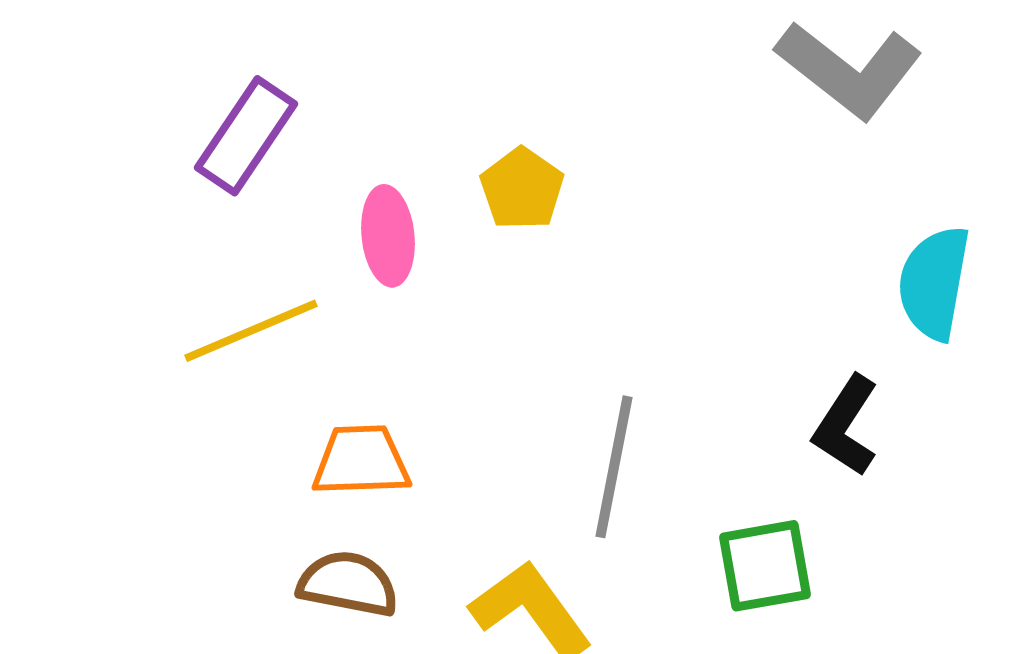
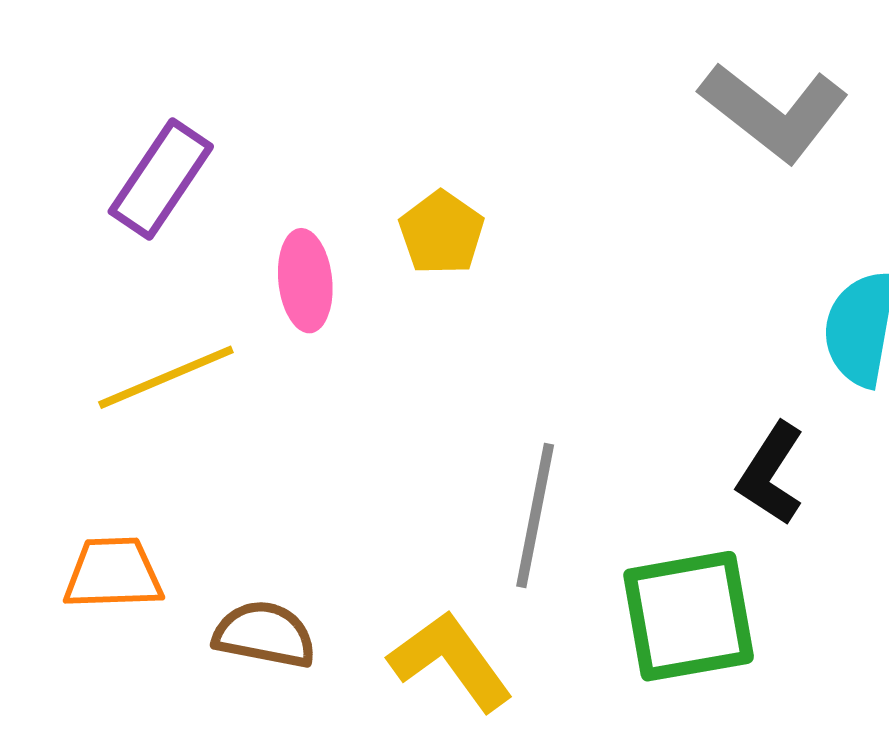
orange trapezoid: (361, 461) -> (113, 573), moved
green square: (765, 566) -> (689, 616), size x1.4

